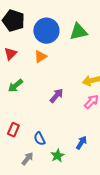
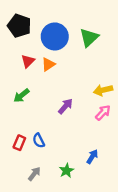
green triangle: (78, 32) -> (89, 38), turned -30
red triangle: (10, 54) -> (28, 61), moved
blue semicircle: (39, 139) -> (39, 141), moved

